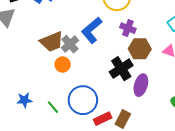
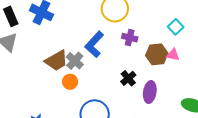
brown hexagon: (140, 49) -> (157, 54), moved
black cross: (121, 69) -> (128, 78), size x0.7

